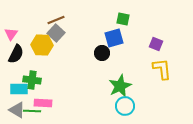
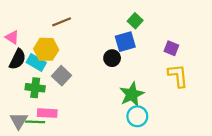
green square: (123, 19) -> (135, 21), turned 32
gray square: (56, 33) -> (62, 76), moved
pink triangle: (11, 34) -> (12, 37), turned -32
cyan rectangle: (19, 89) -> (36, 63), moved, turned 30
gray triangle: (17, 110) -> (19, 121), turned 30

